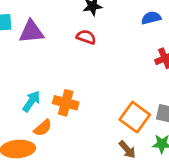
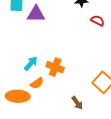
red semicircle: (86, 37) -> (97, 21), moved
brown arrow: (127, 150) -> (77, 103), moved

